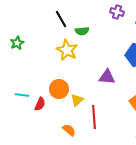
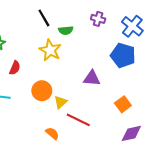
purple cross: (117, 12) -> (98, 19), moved
red semicircle: (40, 104) -> (15, 68), moved
red line: (94, 117) -> (78, 120), turned -60

